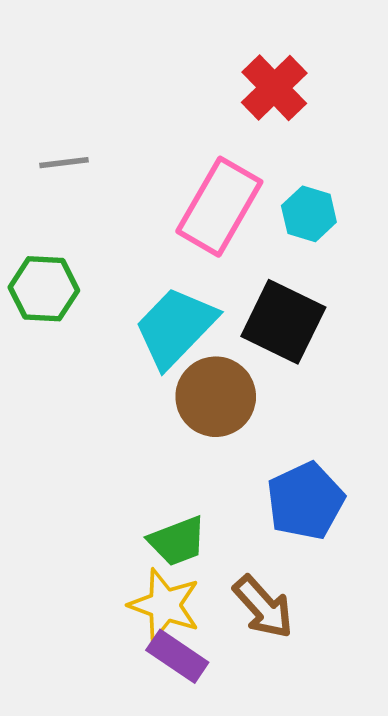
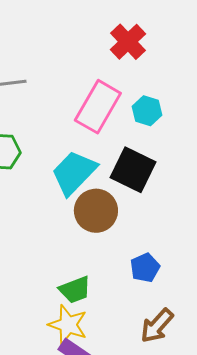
blue pentagon: (305, 501) -> (145, 268), size x0.7
brown arrow: (263, 607) -> (157, 326), moved, turned 84

